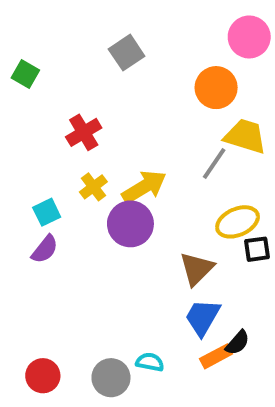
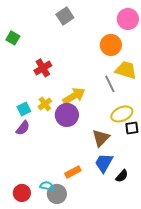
gray square: (127, 53) -> (65, 16), moved
gray line: (214, 164) -> (110, 84), turned -60
yellow cross: (93, 187) -> (45, 104), moved
orange rectangle: (216, 356) -> (73, 172), moved
cyan semicircle: (150, 362) -> (47, 186), moved

